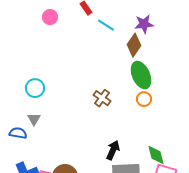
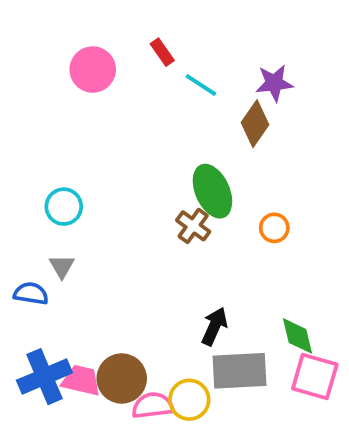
pink circle: (50, 17) -> (93, 70), size x1.5
green ellipse: (141, 75) -> (212, 191), moved

